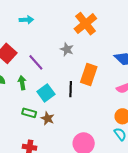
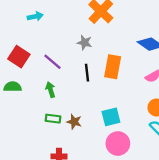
green arrow: (22, 83) -> (50, 90), moved
black line: (71, 89) -> (87, 73), moved
cyan square: (46, 93) -> (111, 117), moved, turned 30

